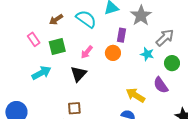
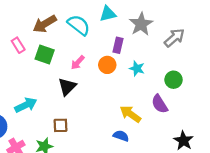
brown arrow: (56, 19) -> (45, 24), size x1.5
gray arrow: (165, 38) -> (174, 38), moved
green square: (57, 46) -> (45, 55), turned 30
cyan star: (147, 54) -> (137, 68), moved
cyan arrow: (41, 73) -> (26, 105), moved

